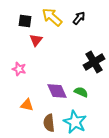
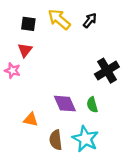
red triangle: (36, 40) -> (25, 50), moved
pink star: (19, 69) -> (12, 71), moved
green semicircle: (81, 92) -> (92, 105), turned -128

